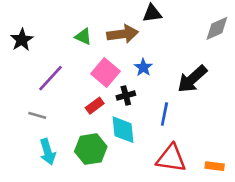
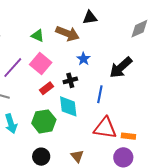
brown arrow: (123, 34) -> (67, 33), turned 30
pink square: (105, 73) -> (41, 63), moved
orange rectangle: (215, 166) -> (128, 136), moved

